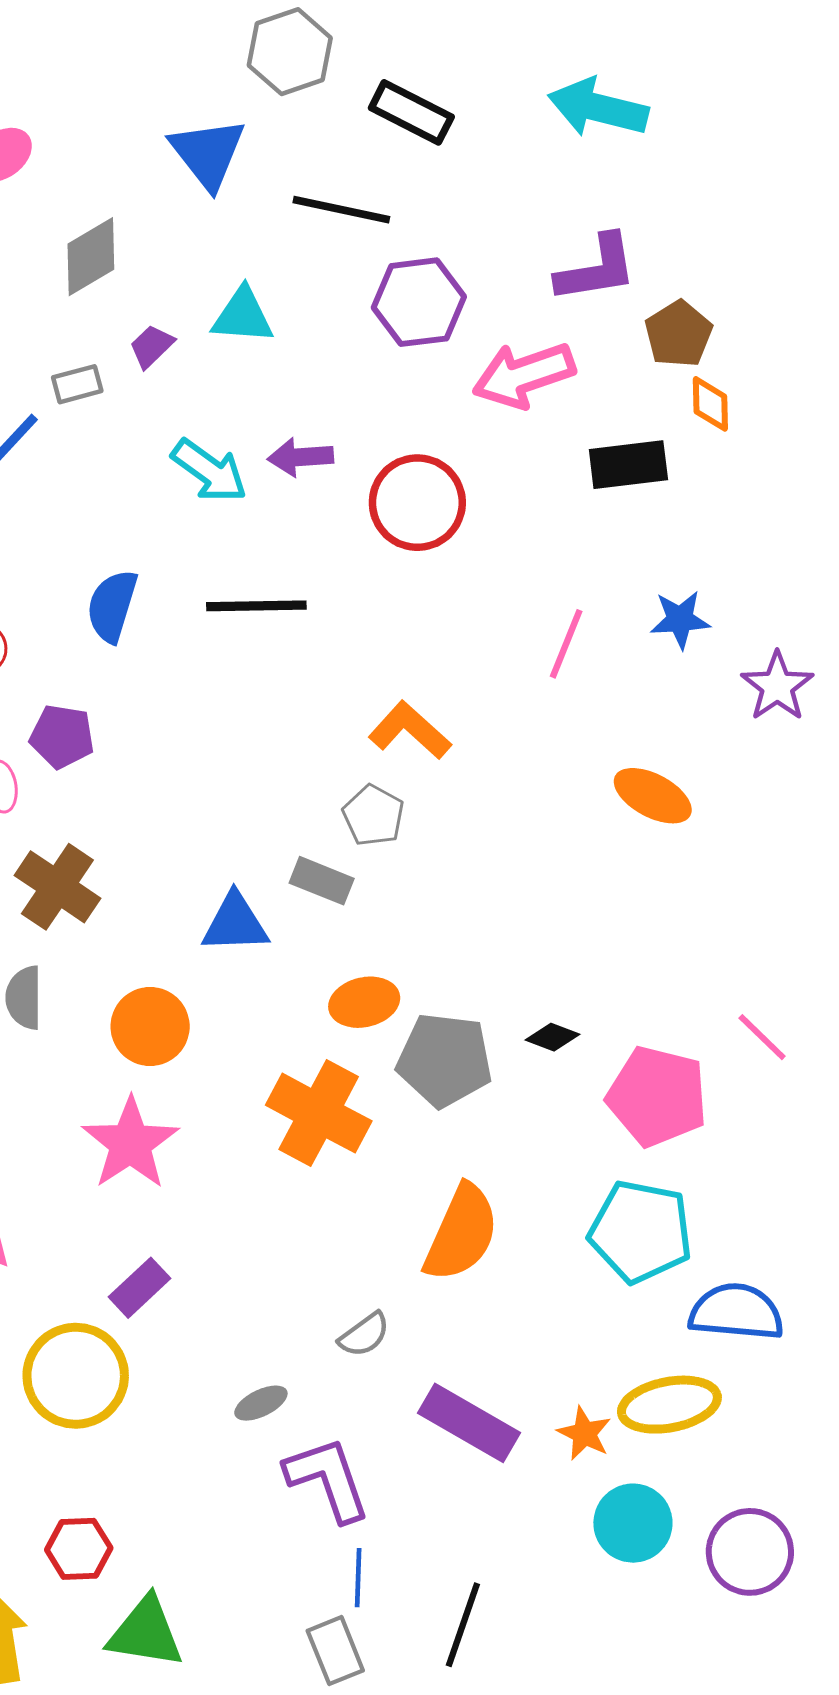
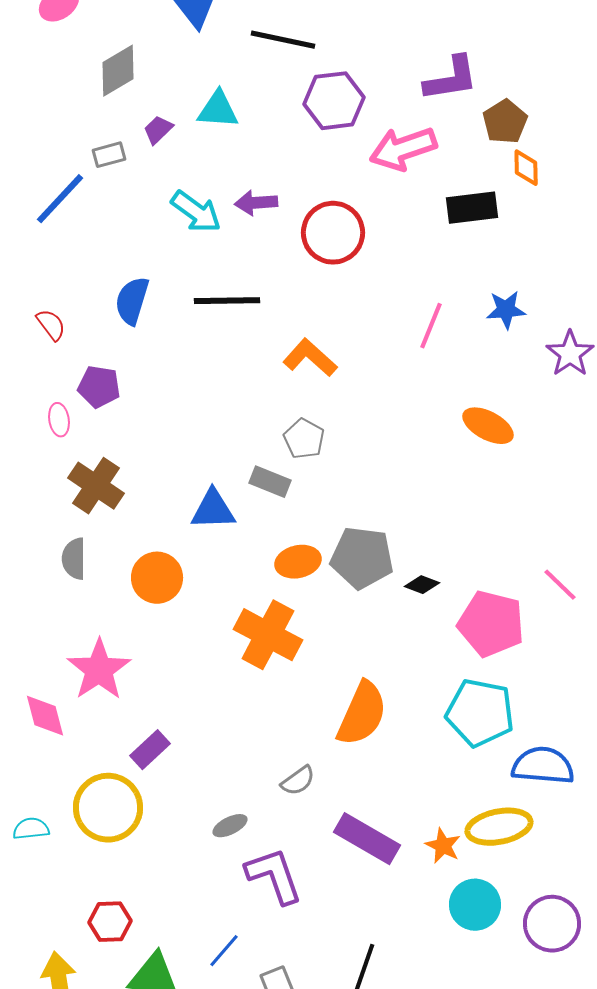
orange L-shape: (410, 730) -> (310, 358), moved
gray pentagon: (445, 1060) -> (362, 558), moved
pink star: (130, 1143) -> (99, 670), moved
blue line: (358, 1578) -> (224, 951), moved, turned 39

